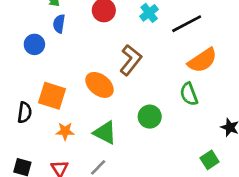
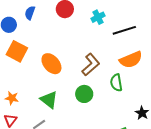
brown L-shape: (131, 60) -> (91, 65), moved
orange square: (52, 96) -> (17, 51), moved
orange star: (65, 131) -> (12, 98), moved

